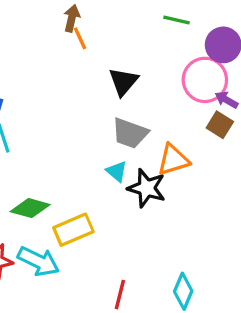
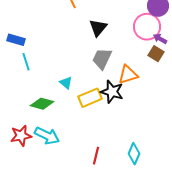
gray trapezoid: (130, 133) -> (102, 59), turned 95
cyan triangle: (117, 171) -> (66, 83), moved
yellow rectangle: (73, 230) -> (90, 98), moved

